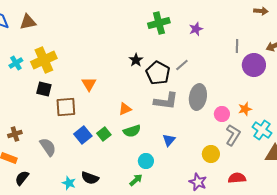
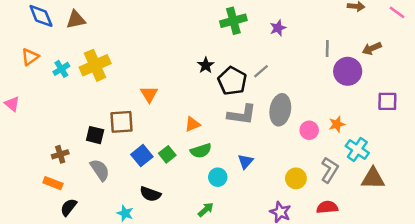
black square: (44, 89) -> (95, 135), moved
gray L-shape: (233, 135) -> (330, 170), moved
cyan circle: (146, 161) -> (218, 177), moved
black semicircle: (90, 178) -> (150, 194), moved

